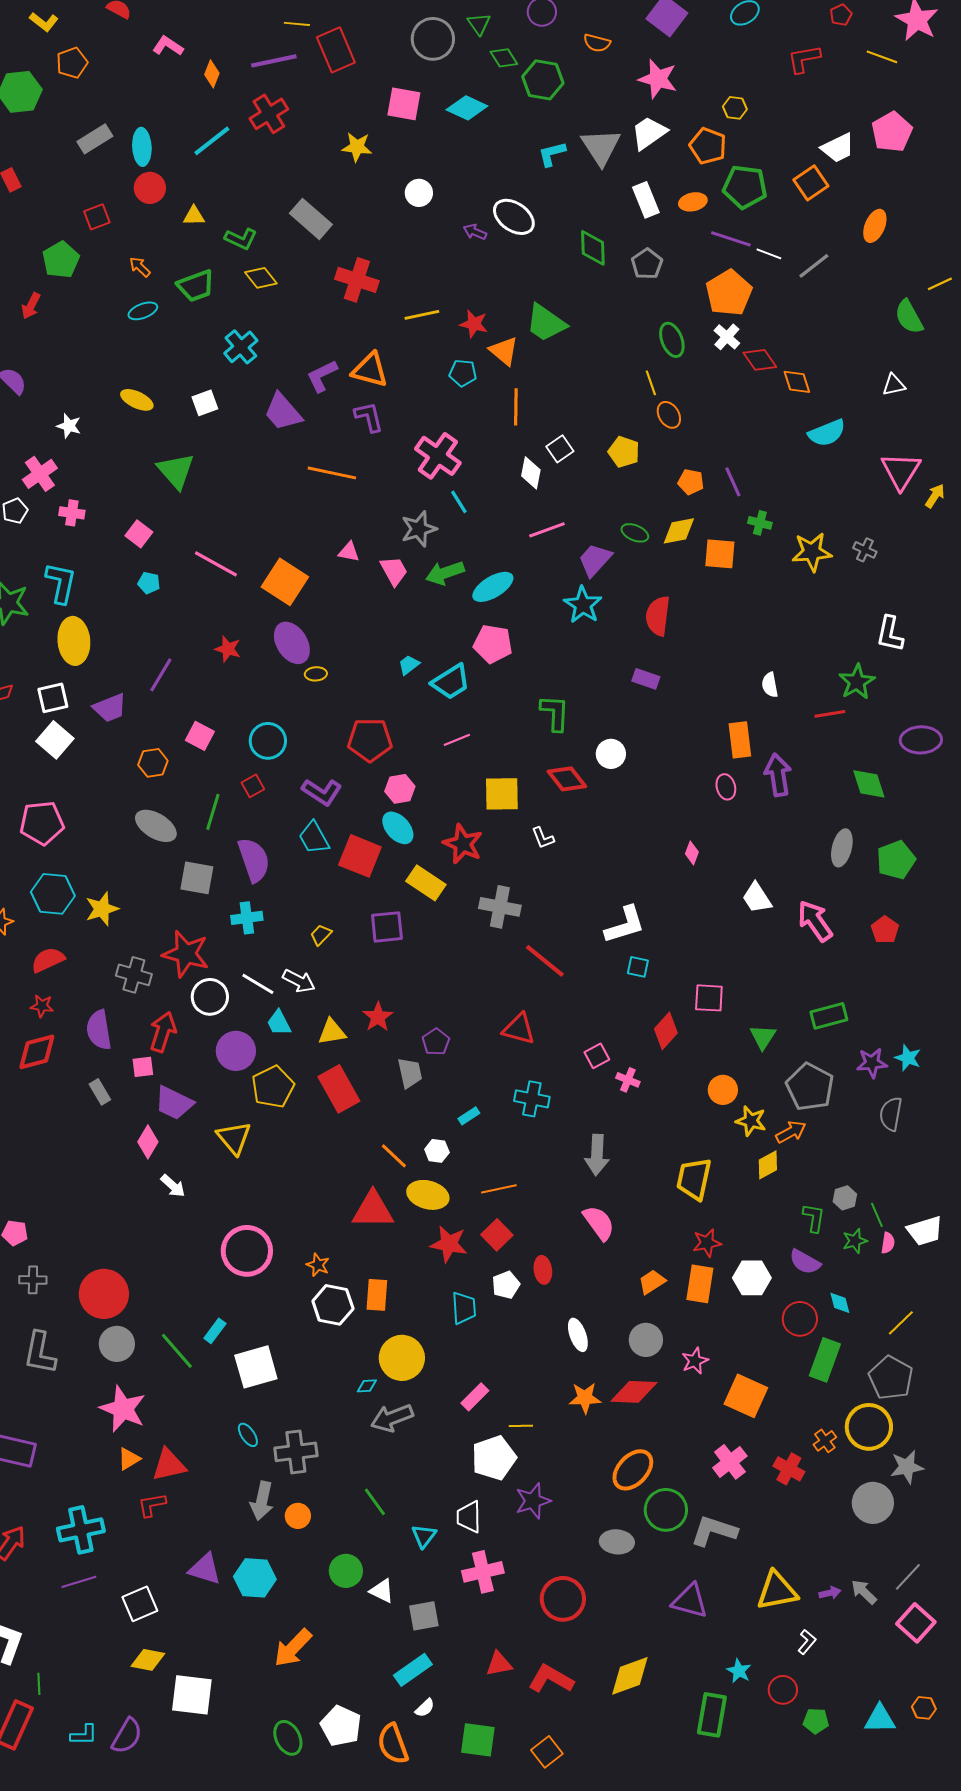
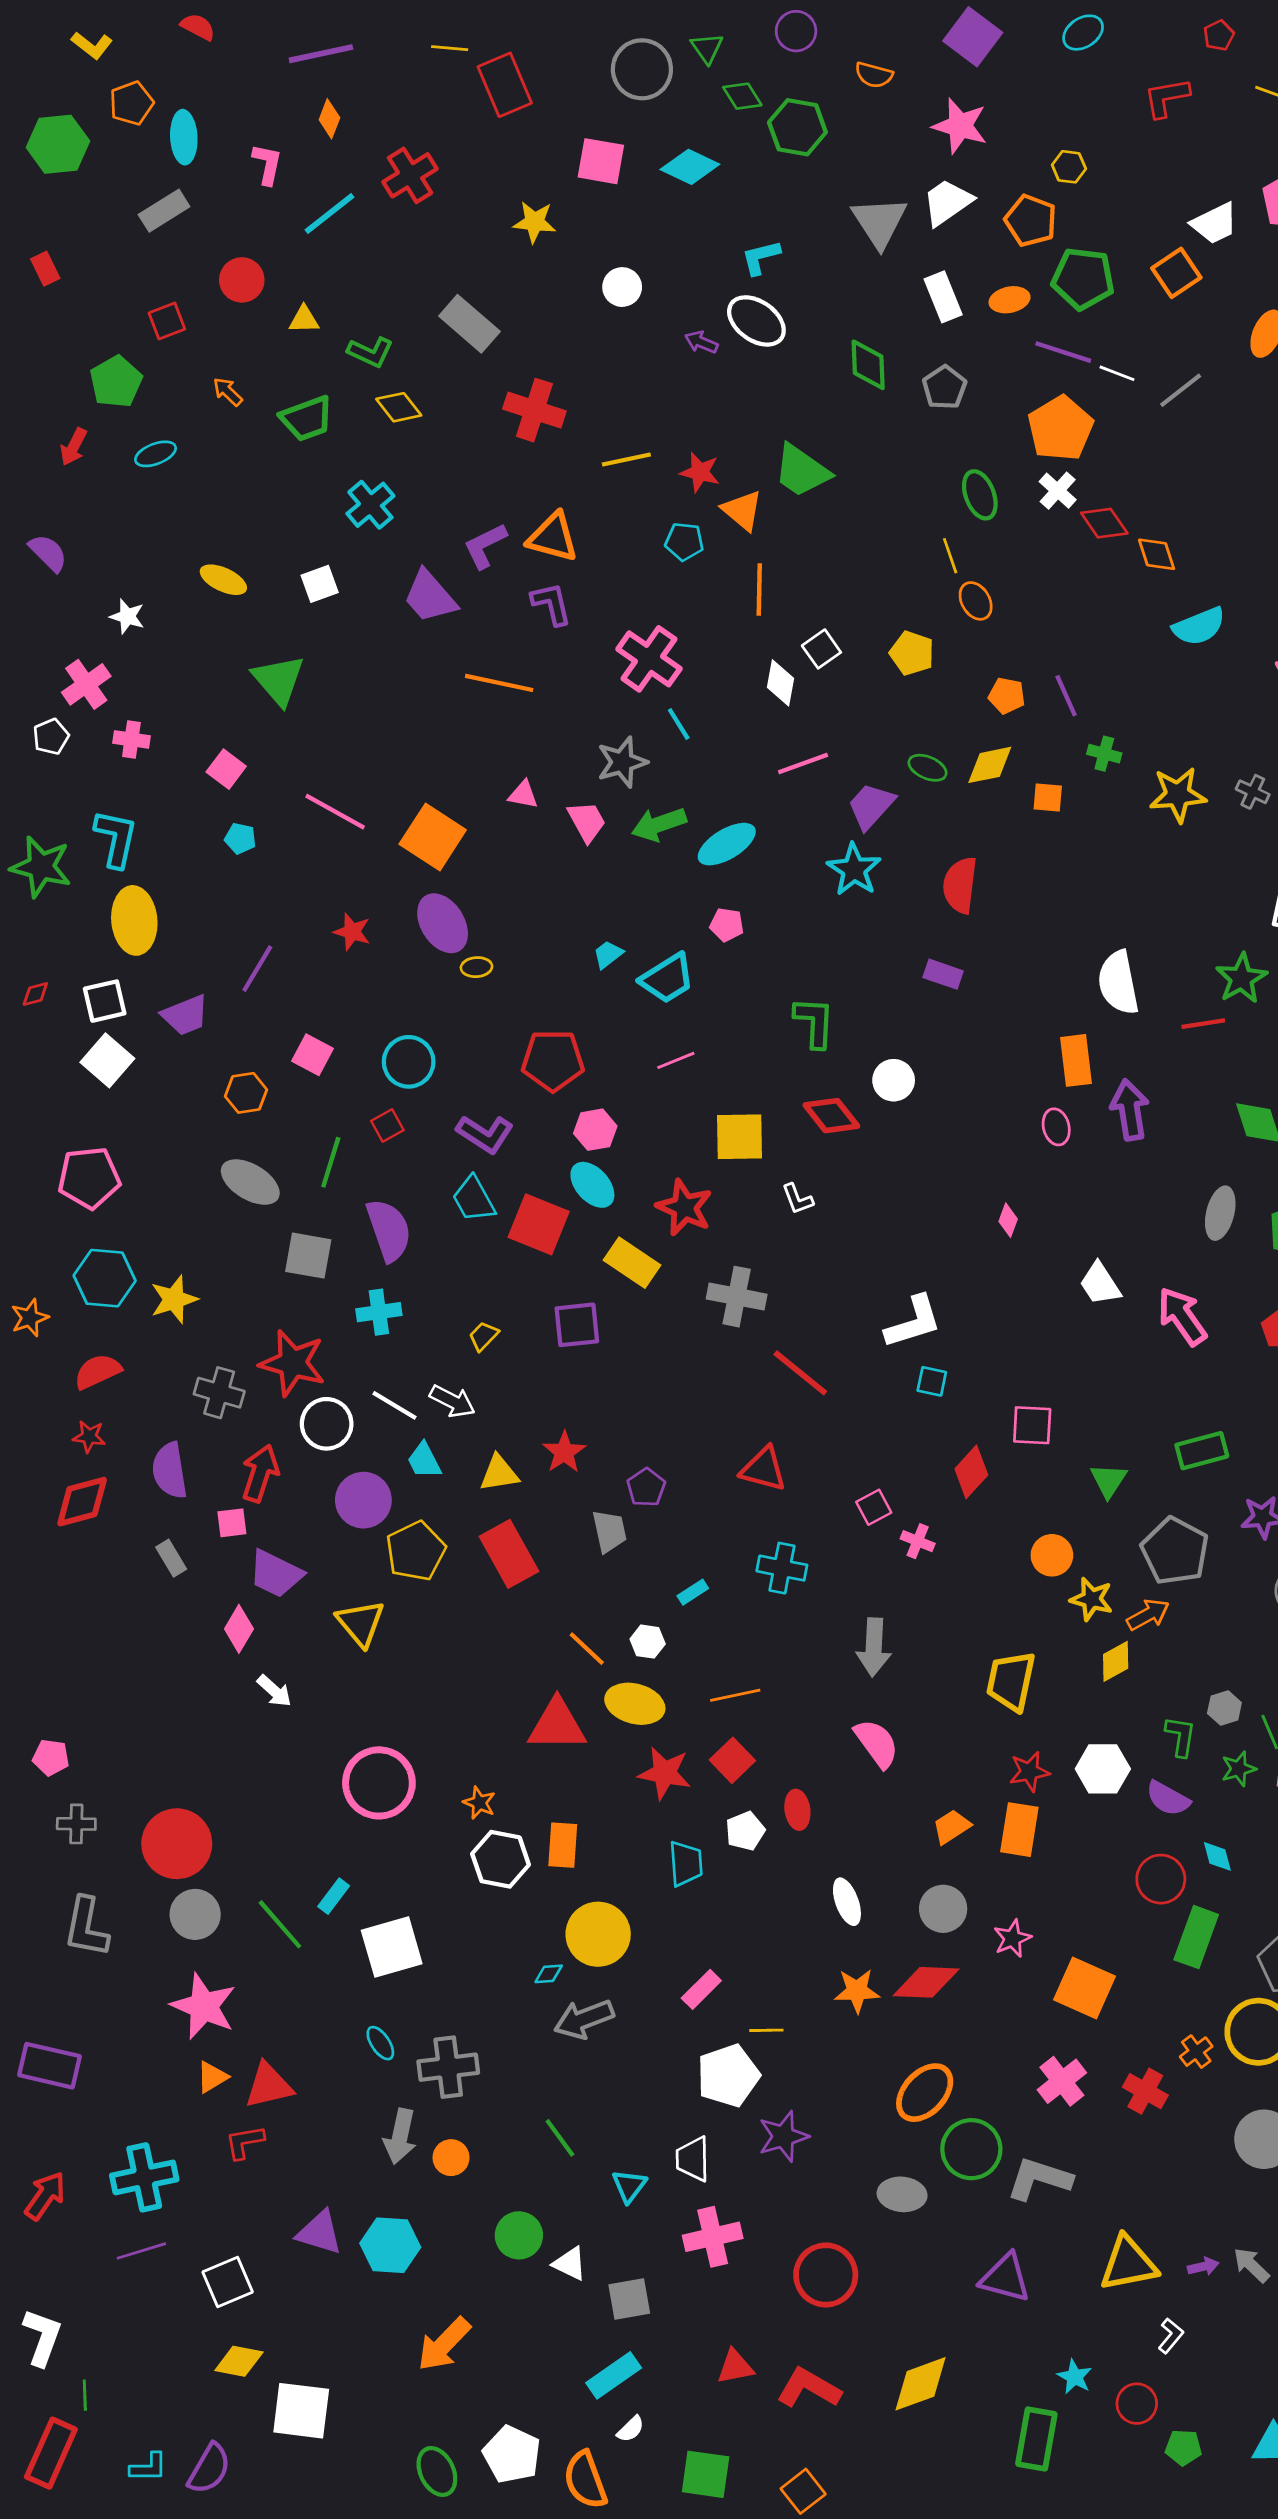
pink L-shape: (168, 46) -> (267, 164), moved, turned 68
purple line: (274, 61) -> (321, 54), moved
cyan ellipse: (142, 147) -> (184, 137), moved
cyan L-shape: (552, 154) -> (761, 257), moved
cyan ellipse: (143, 311) -> (156, 454), moved
orange square: (720, 554) -> (1048, 797), size x0.7
pink pentagon: (493, 644) -> (727, 925), size x0.6
white semicircle: (770, 685) -> (1118, 983), size x1.8
white hexagon: (752, 1278) -> (1103, 1769), moved

